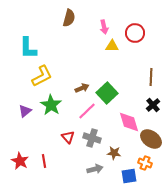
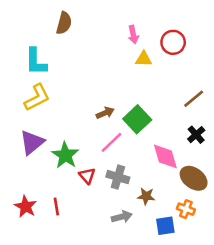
brown semicircle: (69, 18) -> (64, 23), moved
yellow L-shape: (42, 76) -> (37, 97), moved
brown line: (151, 77) -> (194, 99), turned 48
green star: (51, 105) -> (65, 155), moved
purple triangle: (25, 111) -> (32, 142), size x1.5

